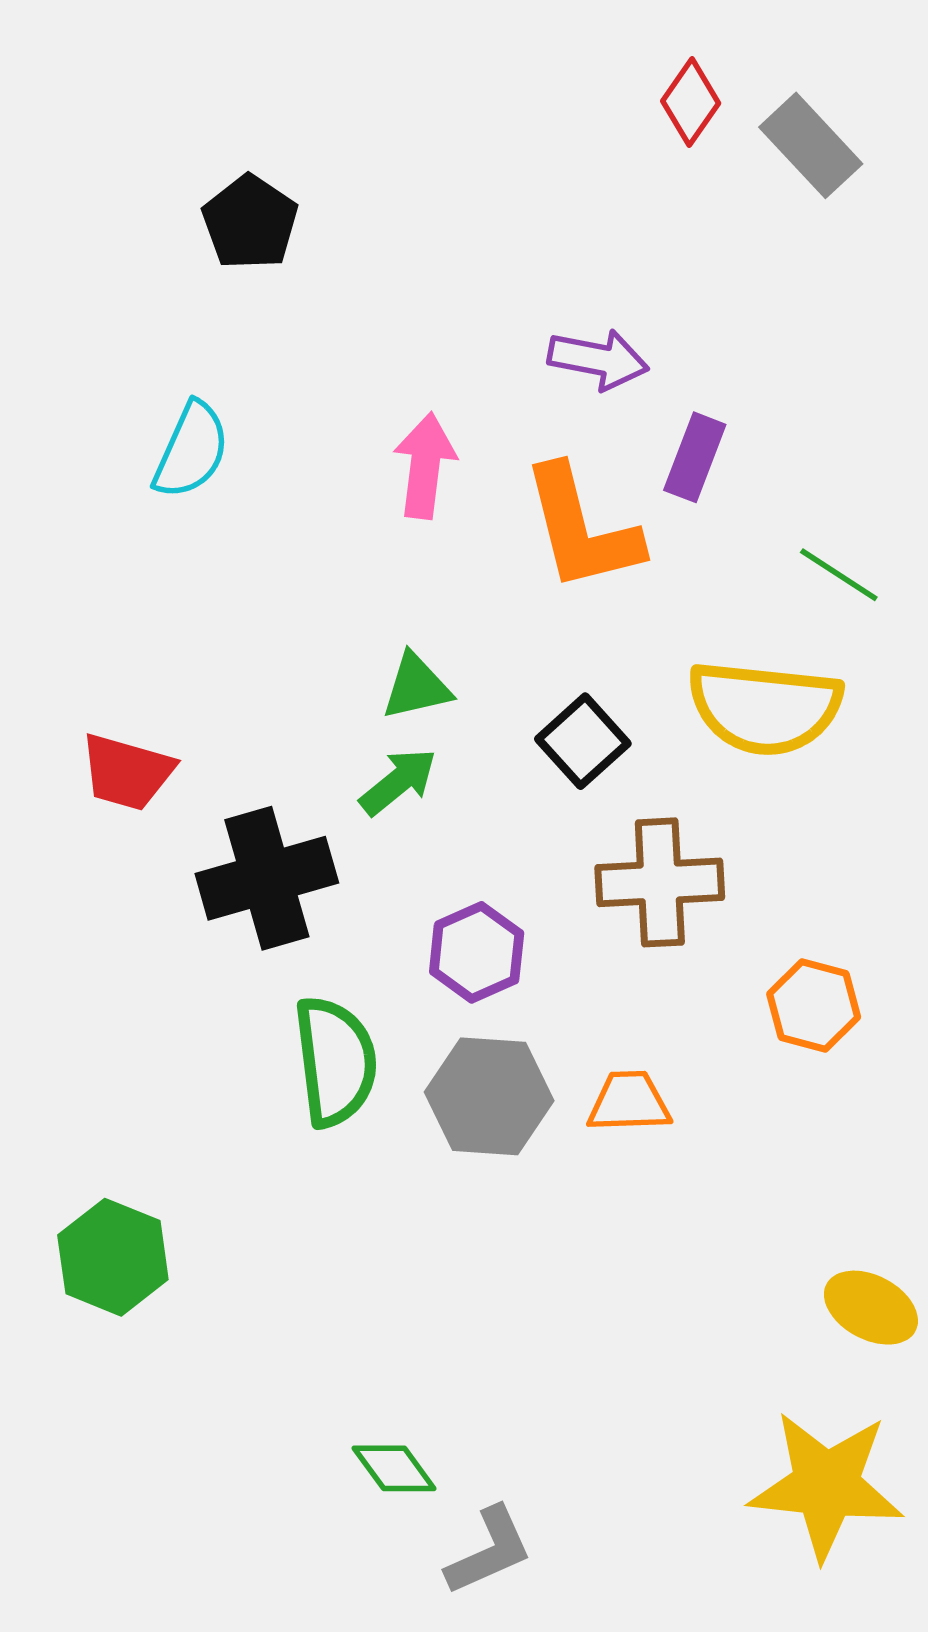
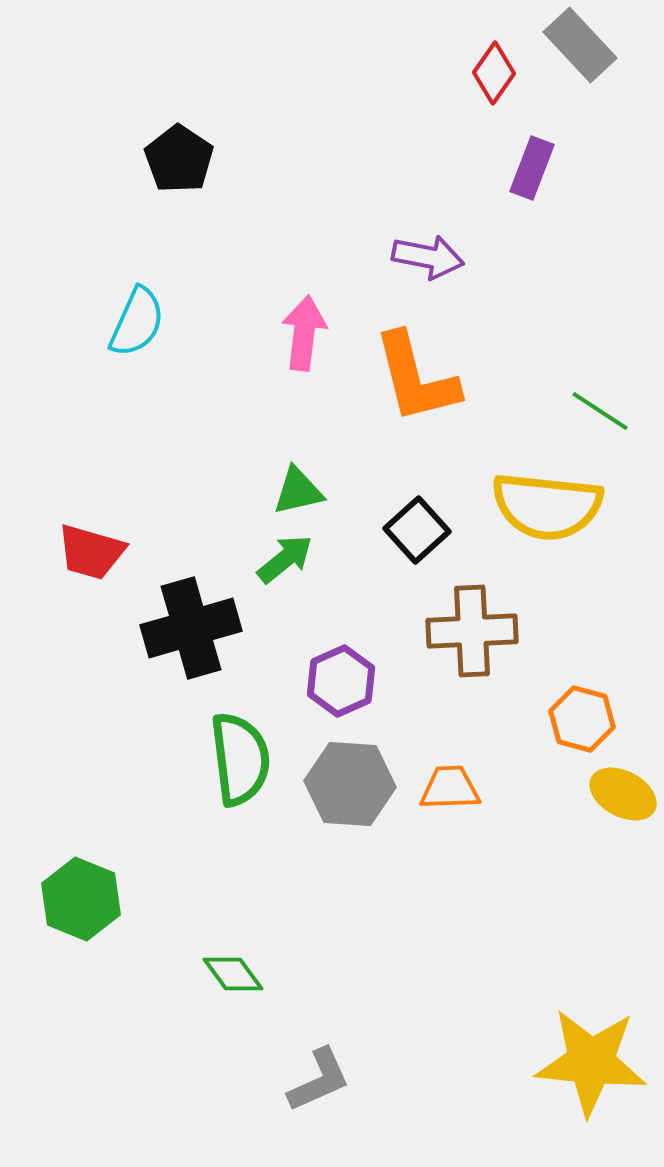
gray rectangle: (811, 145) -> (580, 45), moved
purple rectangle: (695, 457) -> (532, 168), moved
yellow ellipse: (871, 1308) -> (623, 794), moved
green diamond: (394, 1468) -> (233, 974), moved
gray L-shape: (489, 1551) -> (319, 1080), moved

